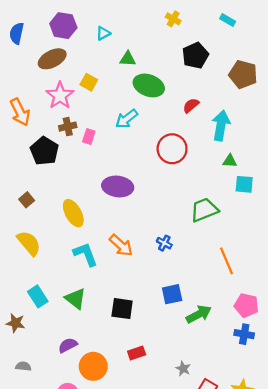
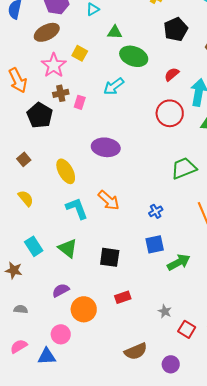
red circle: (172, 149) -> (170, 113), moved
yellow semicircle: (29, 243) -> (26, 198), size x0.7
blue cross: (164, 243) -> (156, 211), moved, turned 32

